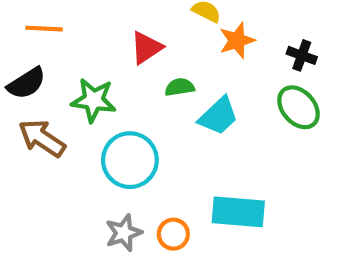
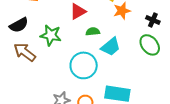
cyan circle: (130, 160) -> (84, 65), moved

